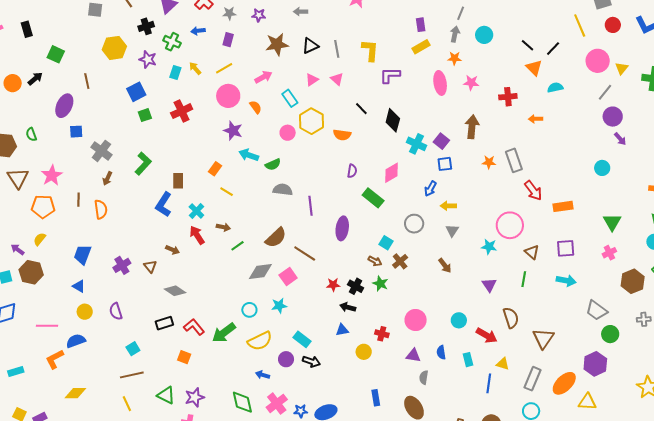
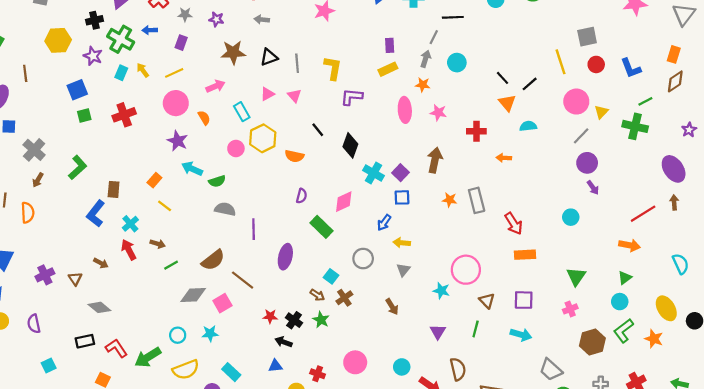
green cross: (172, 42) -> (121, 39), size x1.4
red arrow: (533, 191) -> (514, 224), moved

